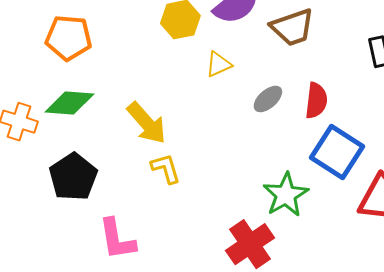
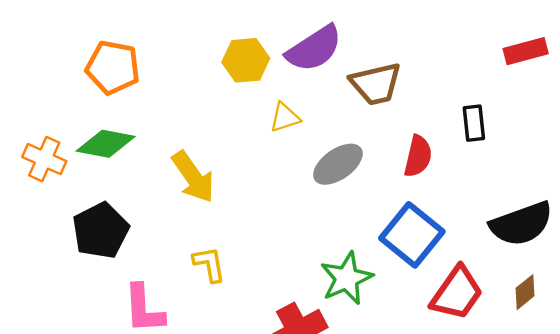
gray ellipse: (268, 99) -> (338, 164), size x1.4
red semicircle: (316, 101) -> (418, 156), moved
yellow L-shape: (166, 168) -> (209, 264), moved

